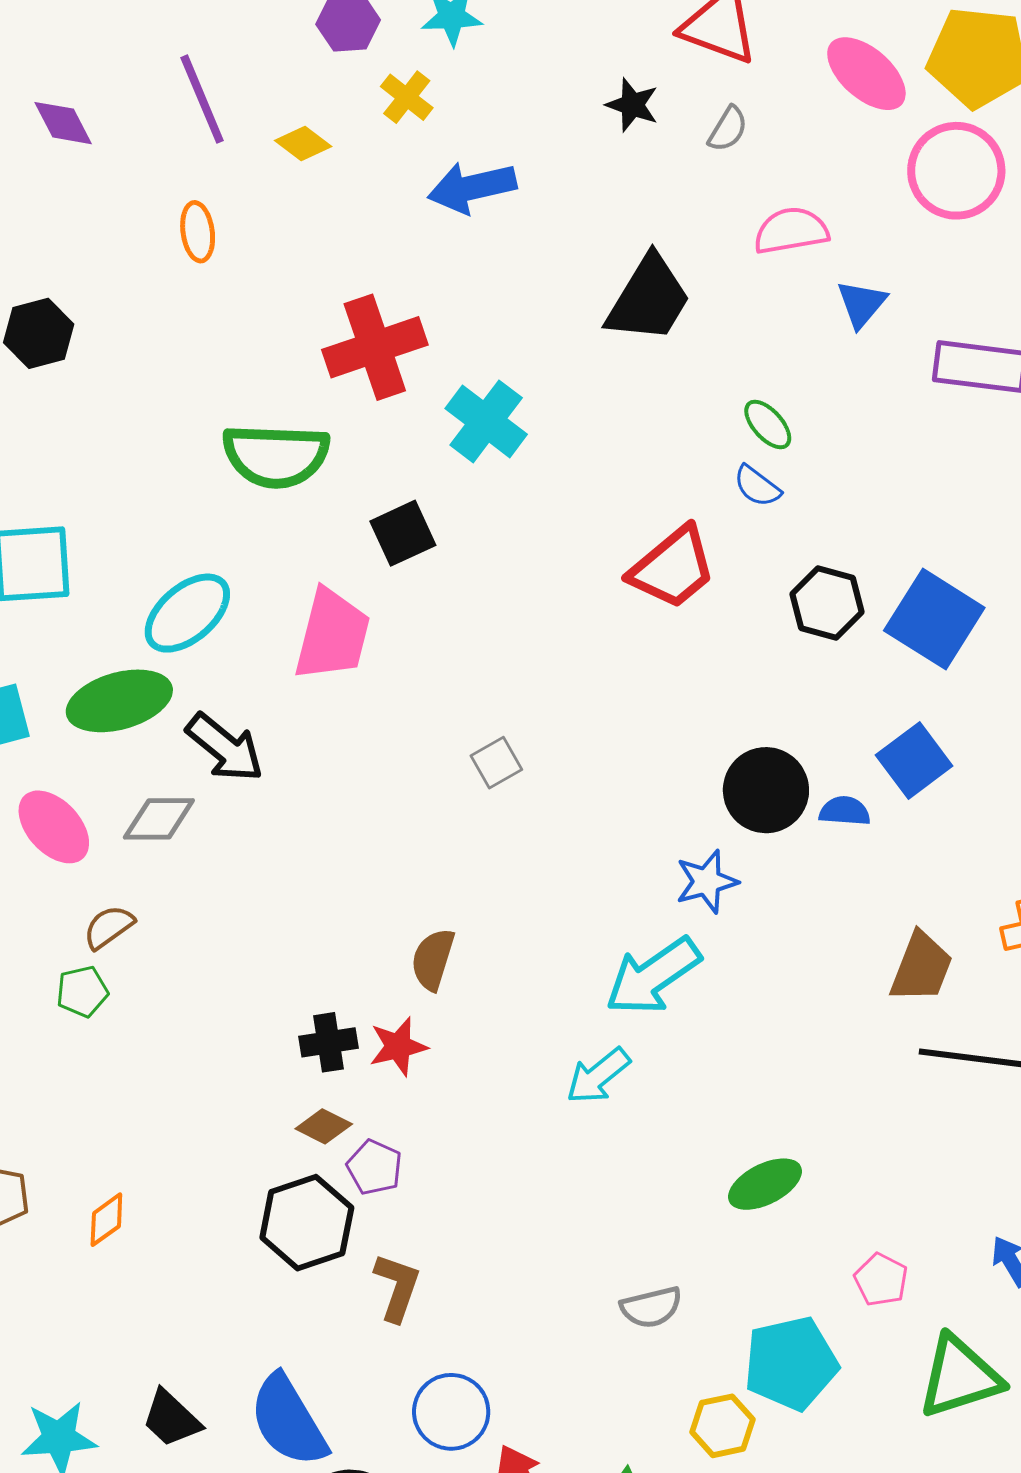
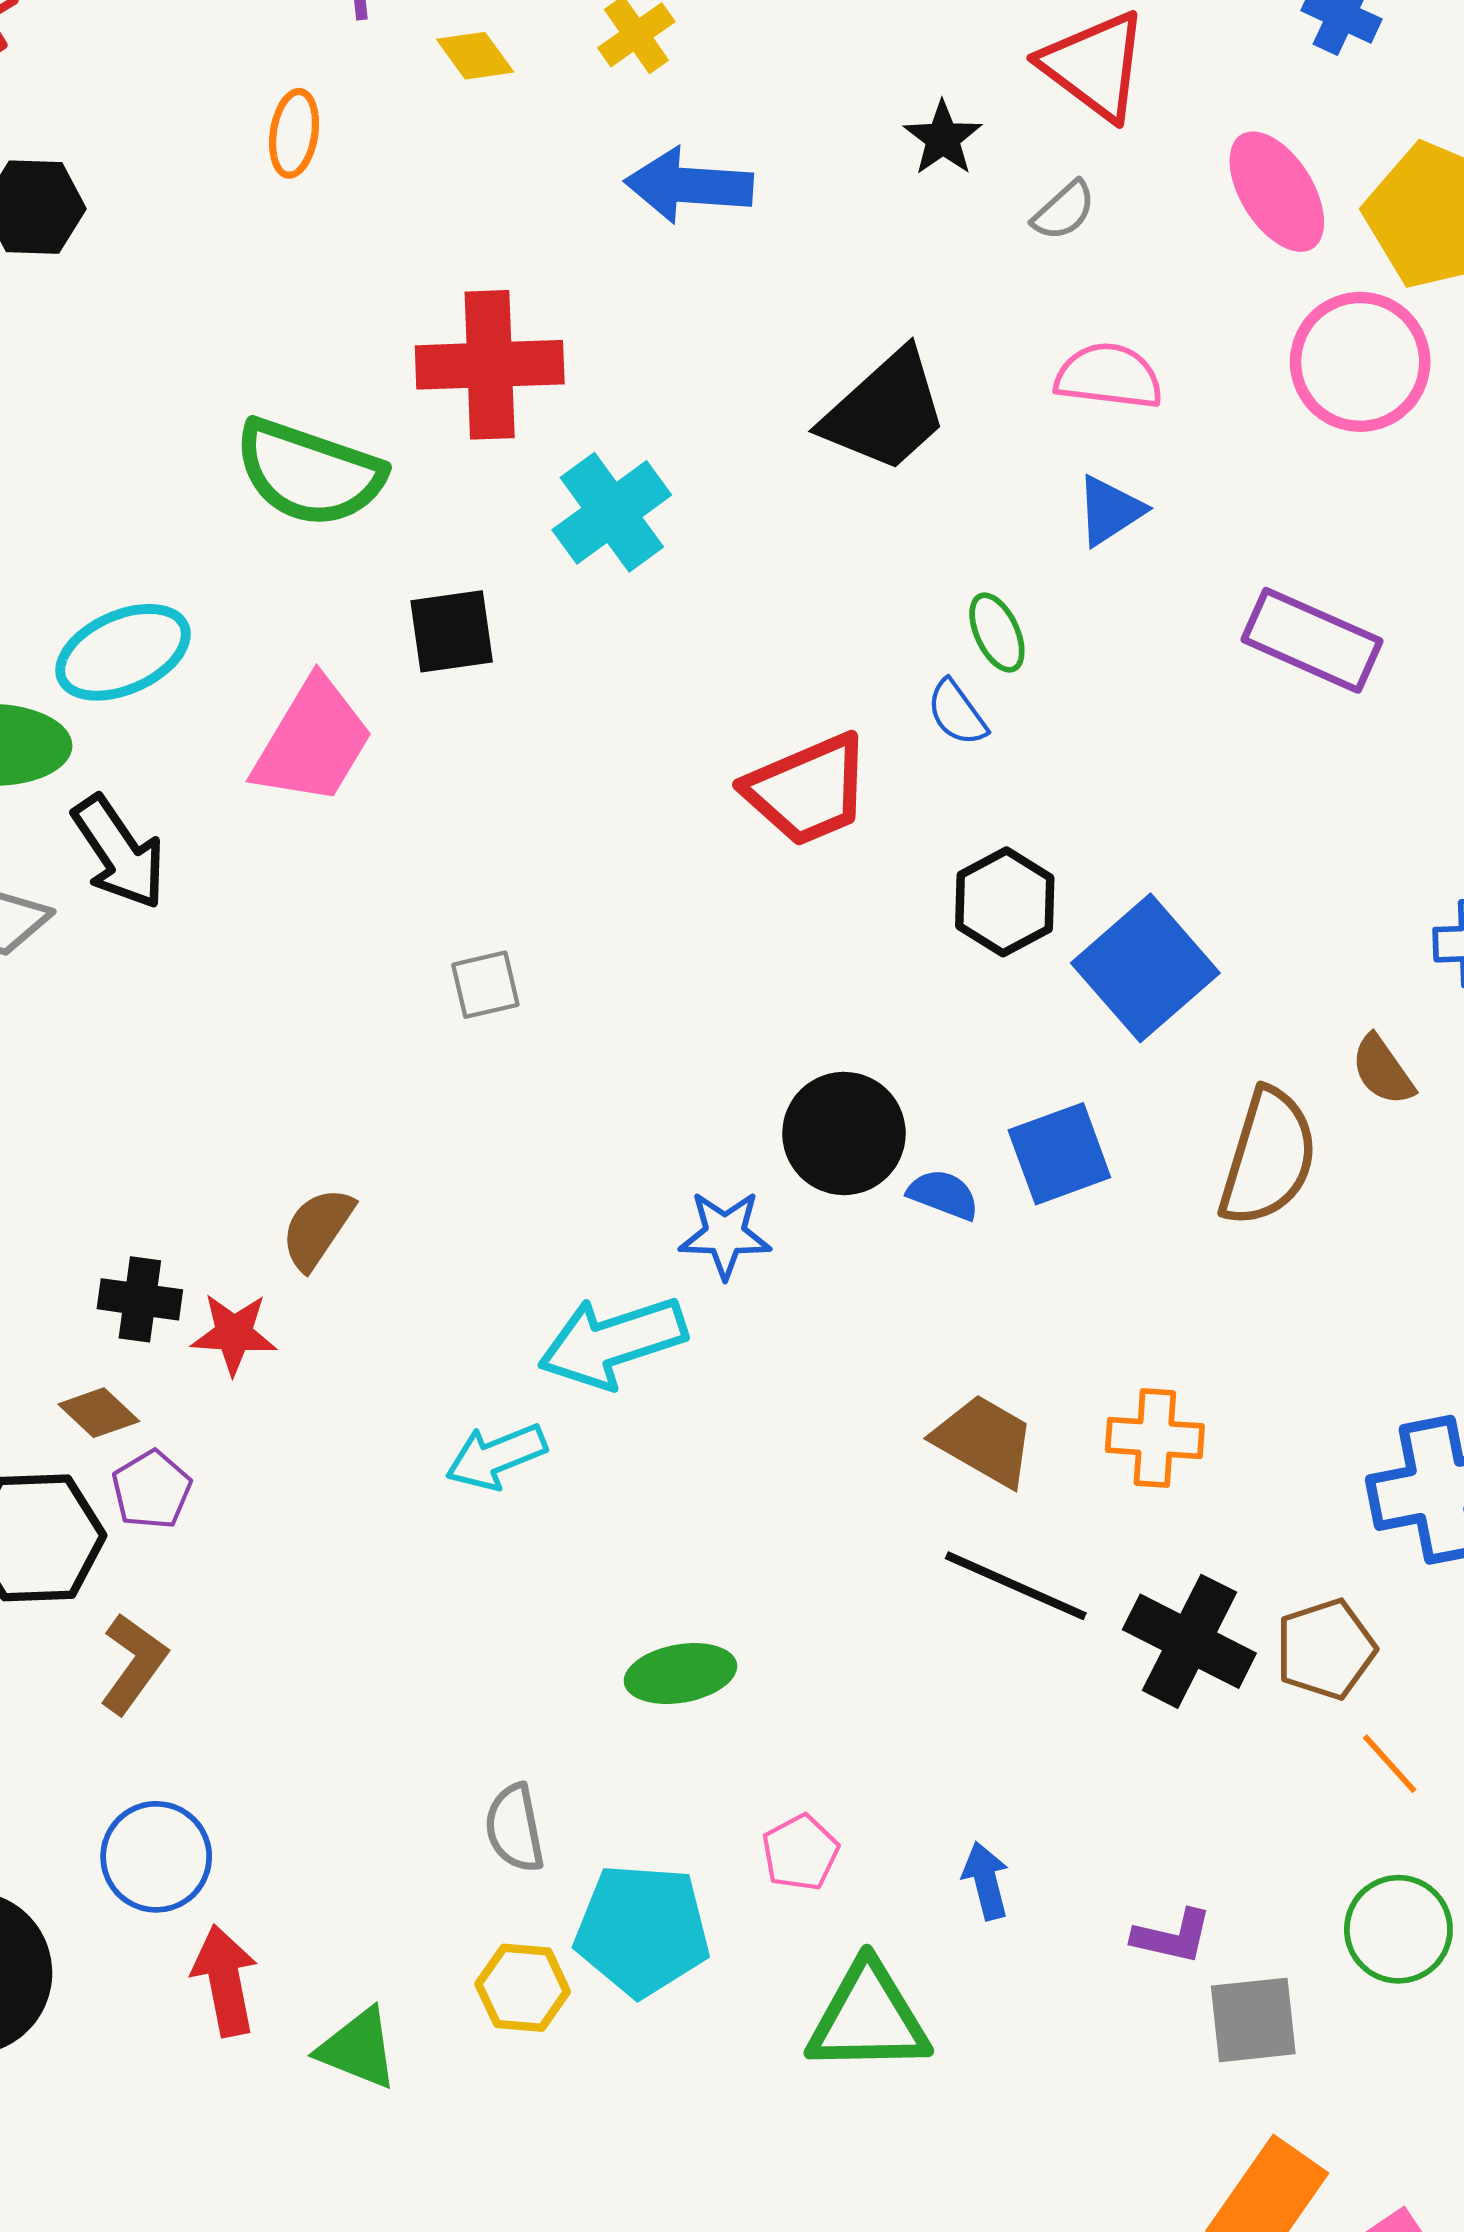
blue triangle: (862, 304) -> (1110, 511), moved
brown trapezoid: (921, 967) -> (984, 1440), turned -98
gray semicircle: (651, 1307) -> (515, 1828), moved, turned 76

